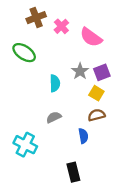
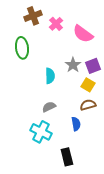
green ellipse: (24, 53) -> (22, 48), turned 50
cyan cross: (25, 145) -> (41, 132), moved

